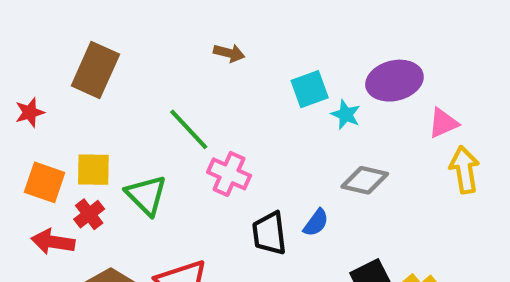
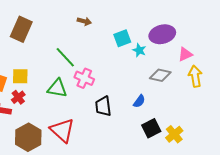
gray diamond: (365, 180) -> (160, 75), moved
green triangle: (146, 195) -> (57, 88), moved, turned -35
blue semicircle: (316, 223) -> (139, 101), moved

